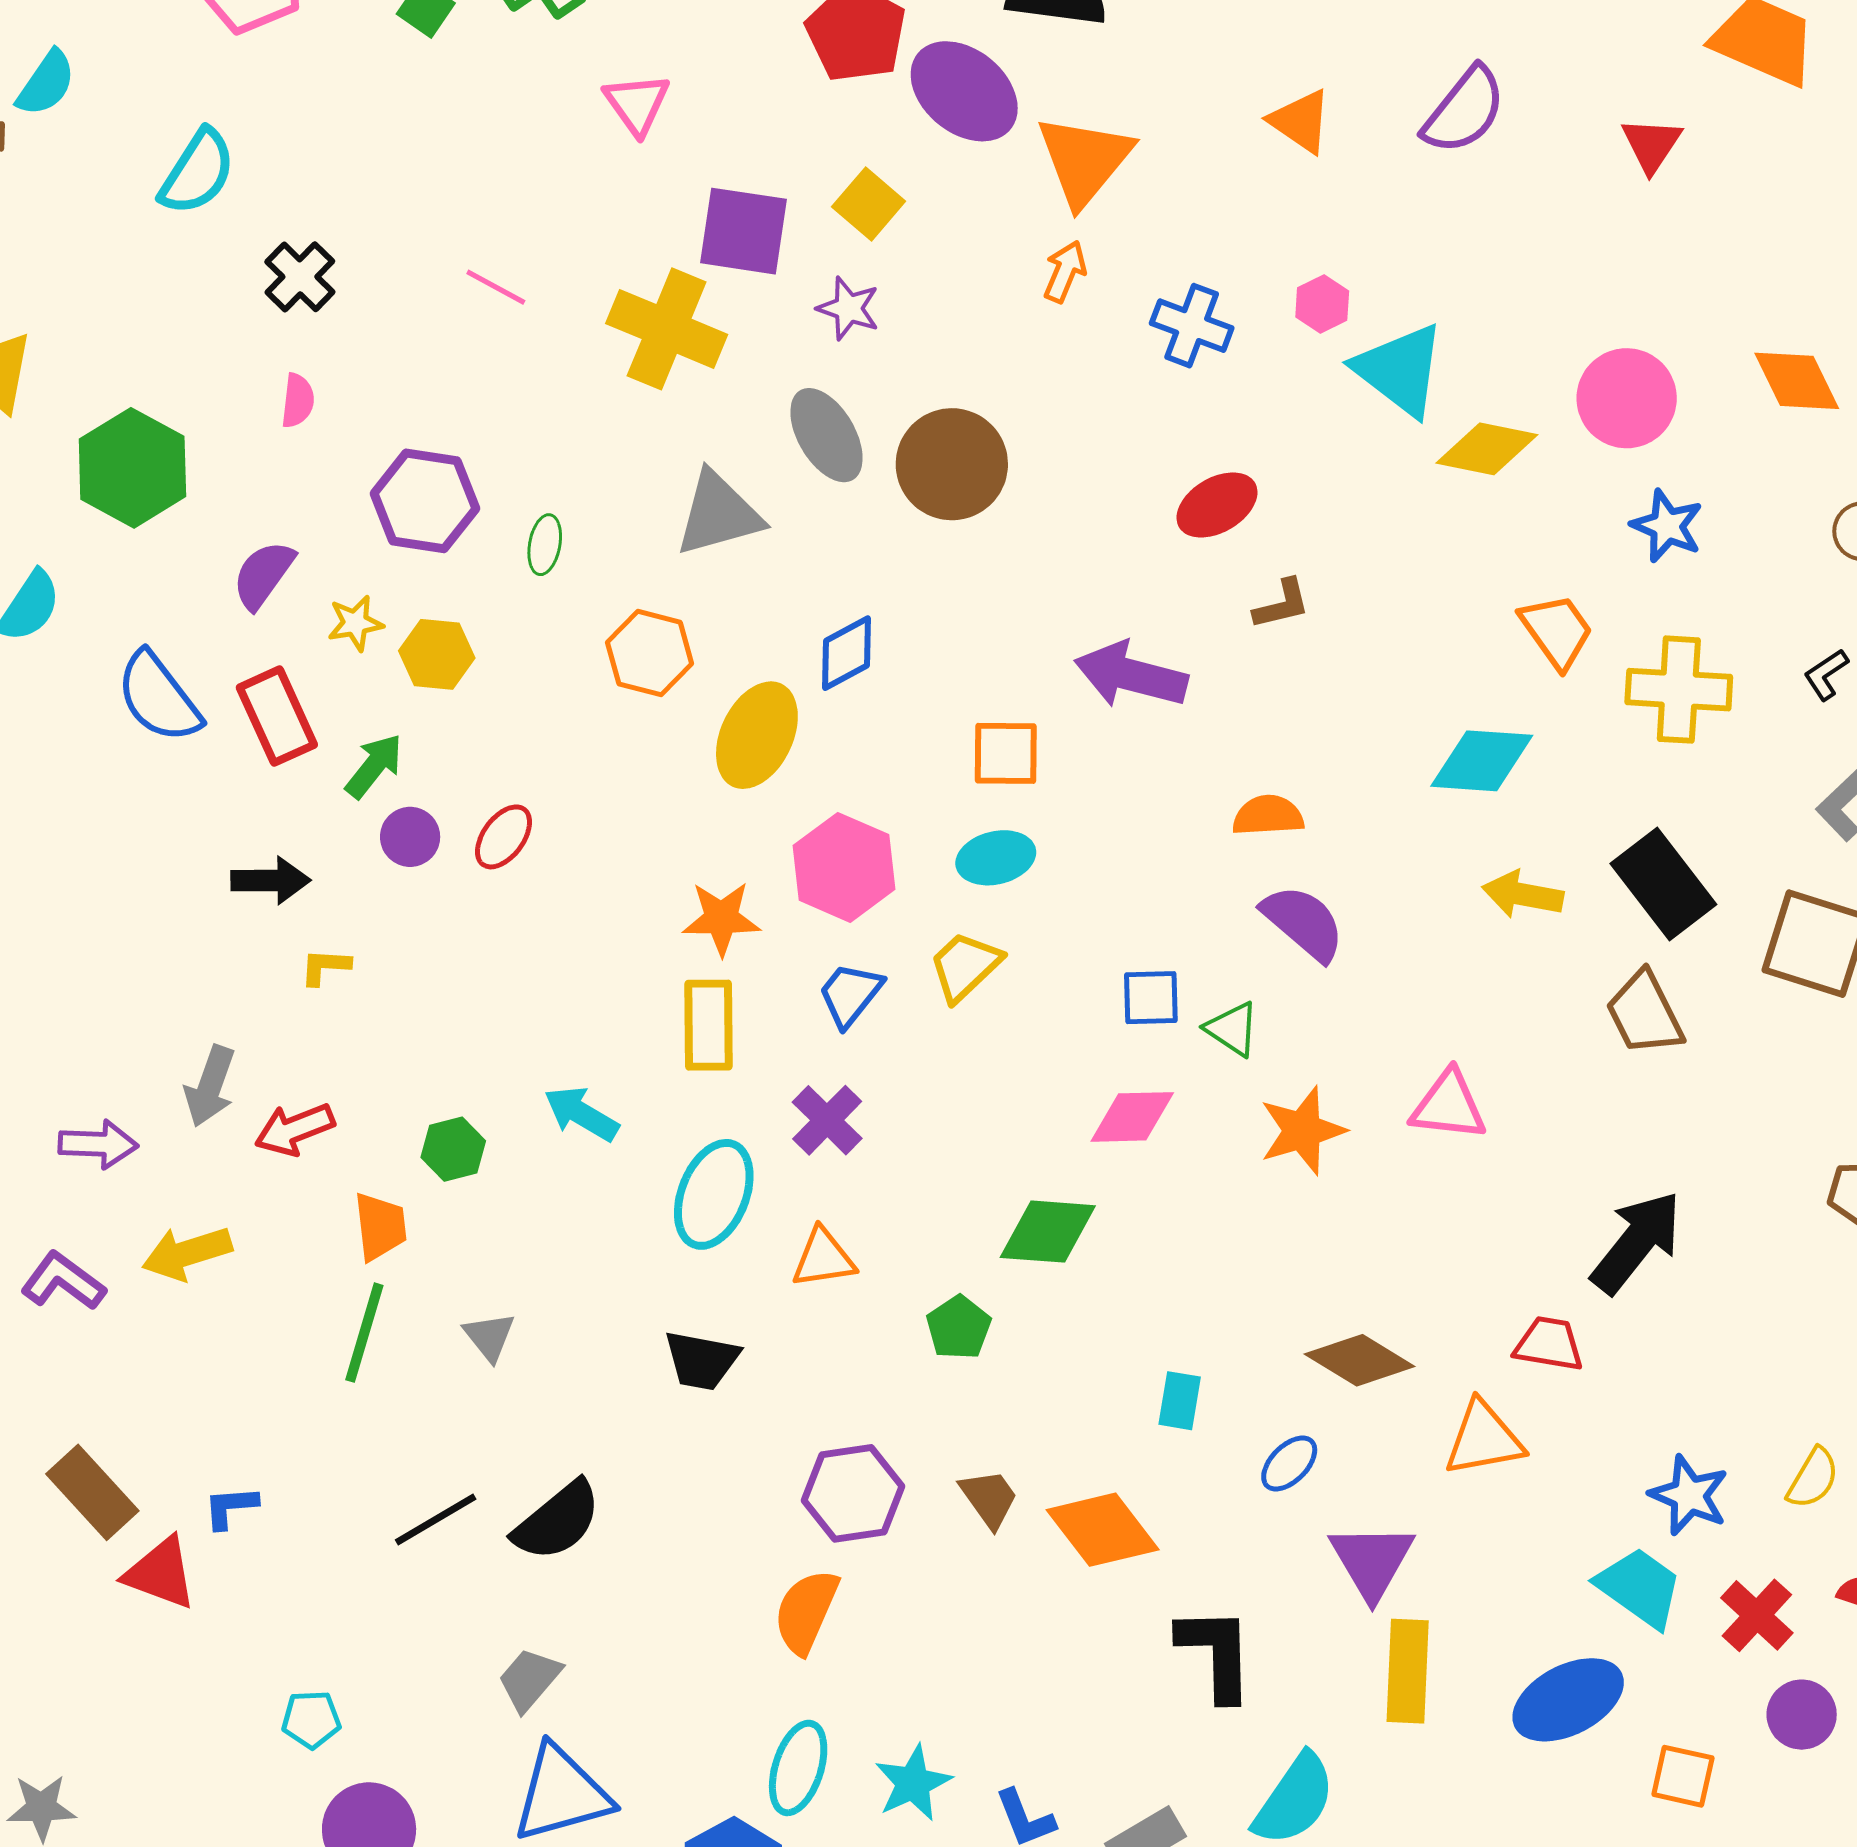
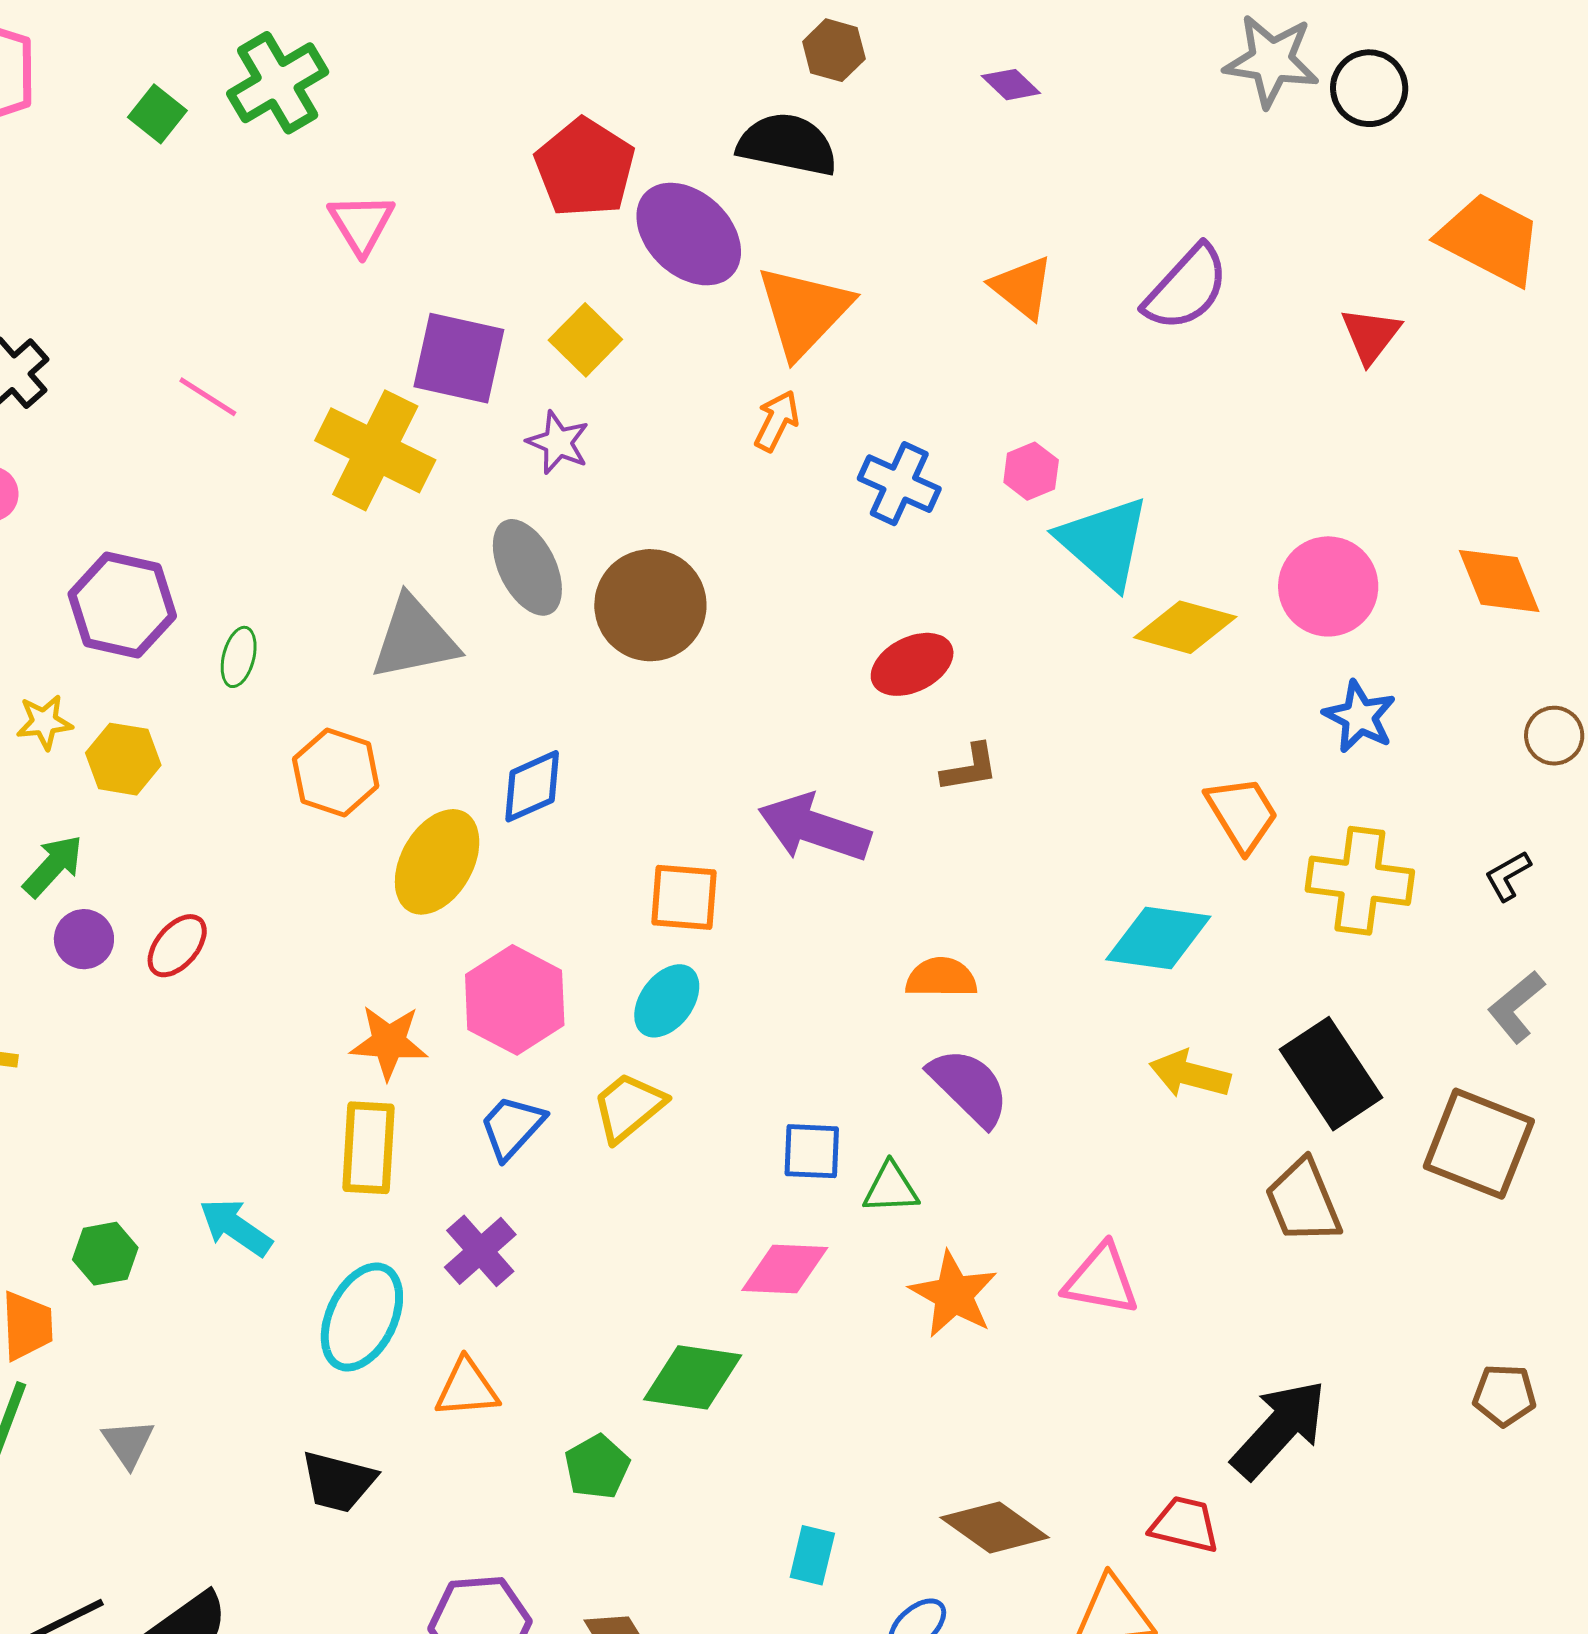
cyan ellipse: (996, 858) -> (667, 1001), turned -44
green triangle: (1232, 1029) -> (891, 1188), turned -40
orange star: (1302, 1131) -> (954, 1294), turned -30

